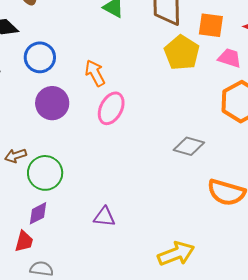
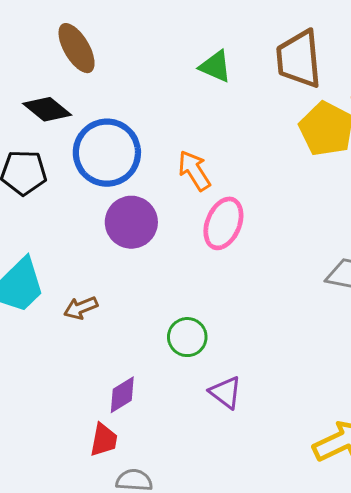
blue circle: (40, 57) -> (107, 153), size x1.4
green circle: (45, 173) -> (187, 337), moved, size x0.7
purple triangle: (104, 217) -> (226, 392), turned 35

